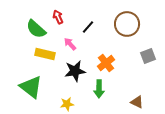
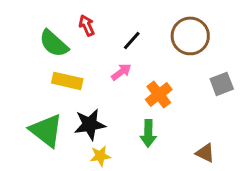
pink arrow: (70, 44) -> (121, 72), moved, turned 96
black star: (75, 71) -> (90, 124), moved

